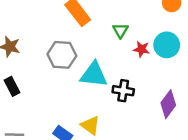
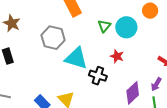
cyan circle: (167, 45) -> (126, 27), moved
red star: (141, 49) -> (117, 56), moved

